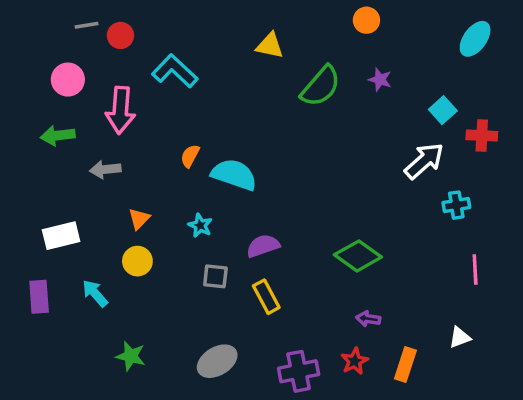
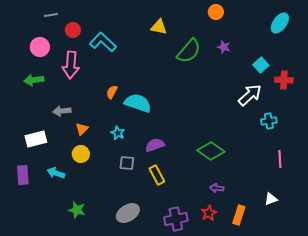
red circle: (120, 35) -> (73, 30), moved
gray arrow: (105, 169) -> (62, 111), moved
cyan arrow: (95, 293) -> (56, 173), turned -30

